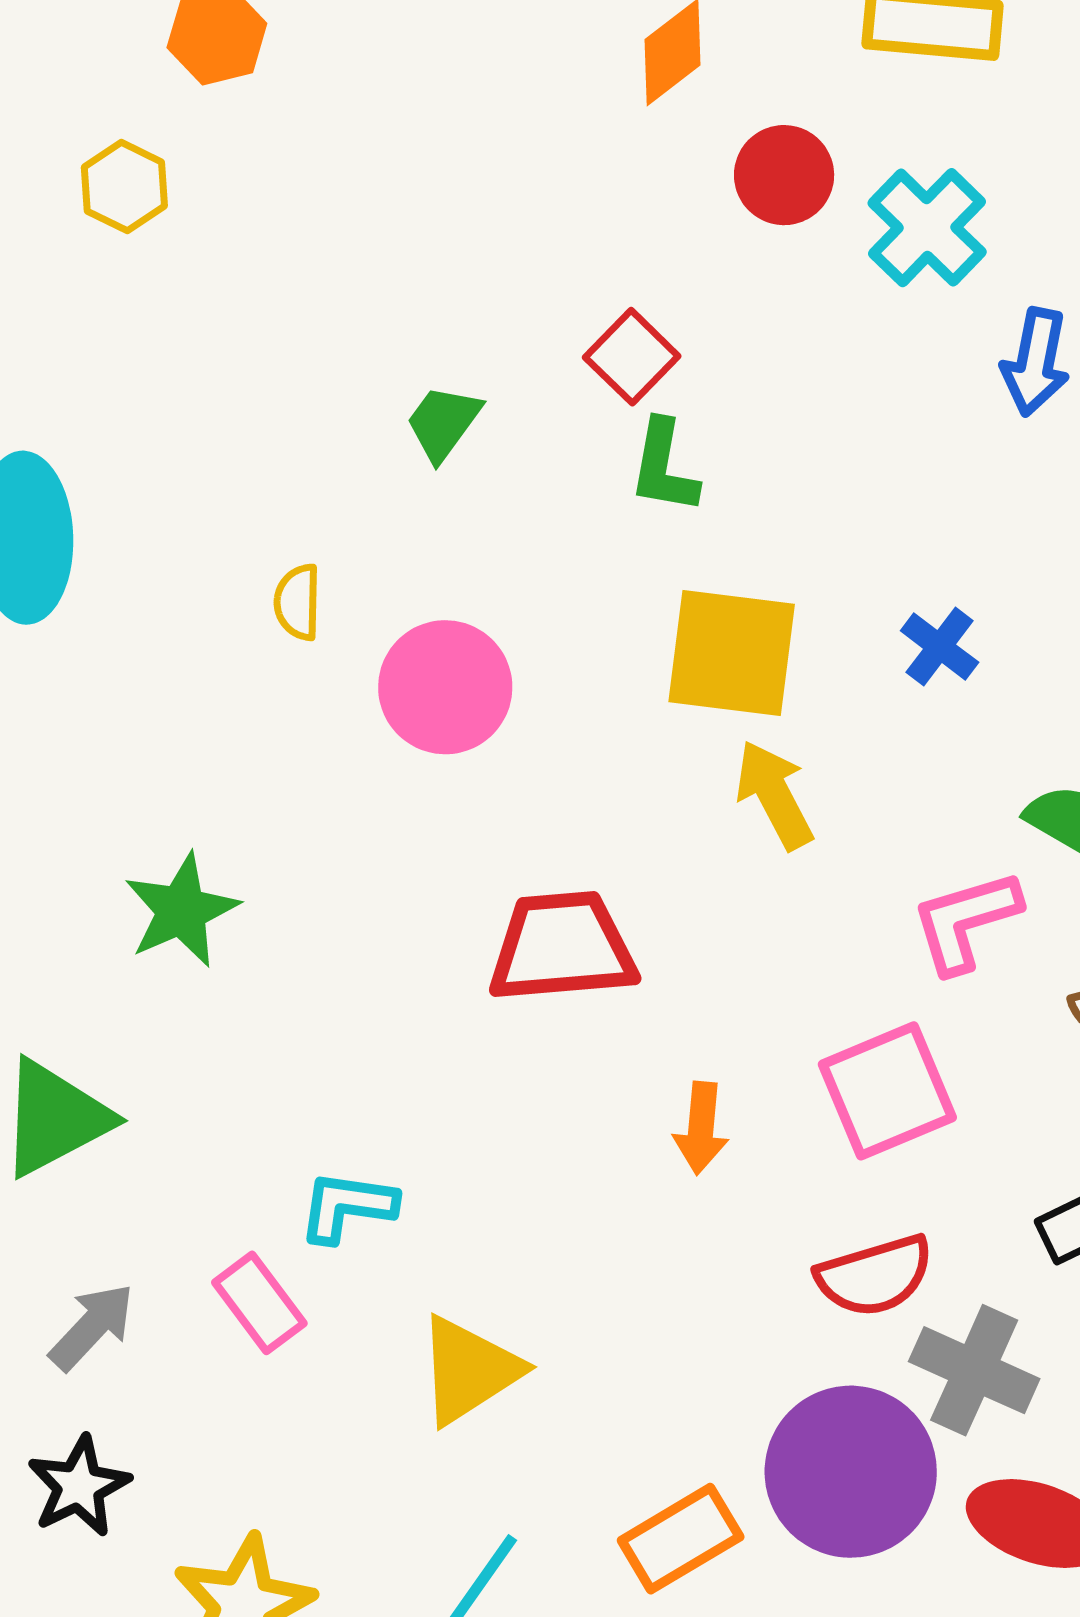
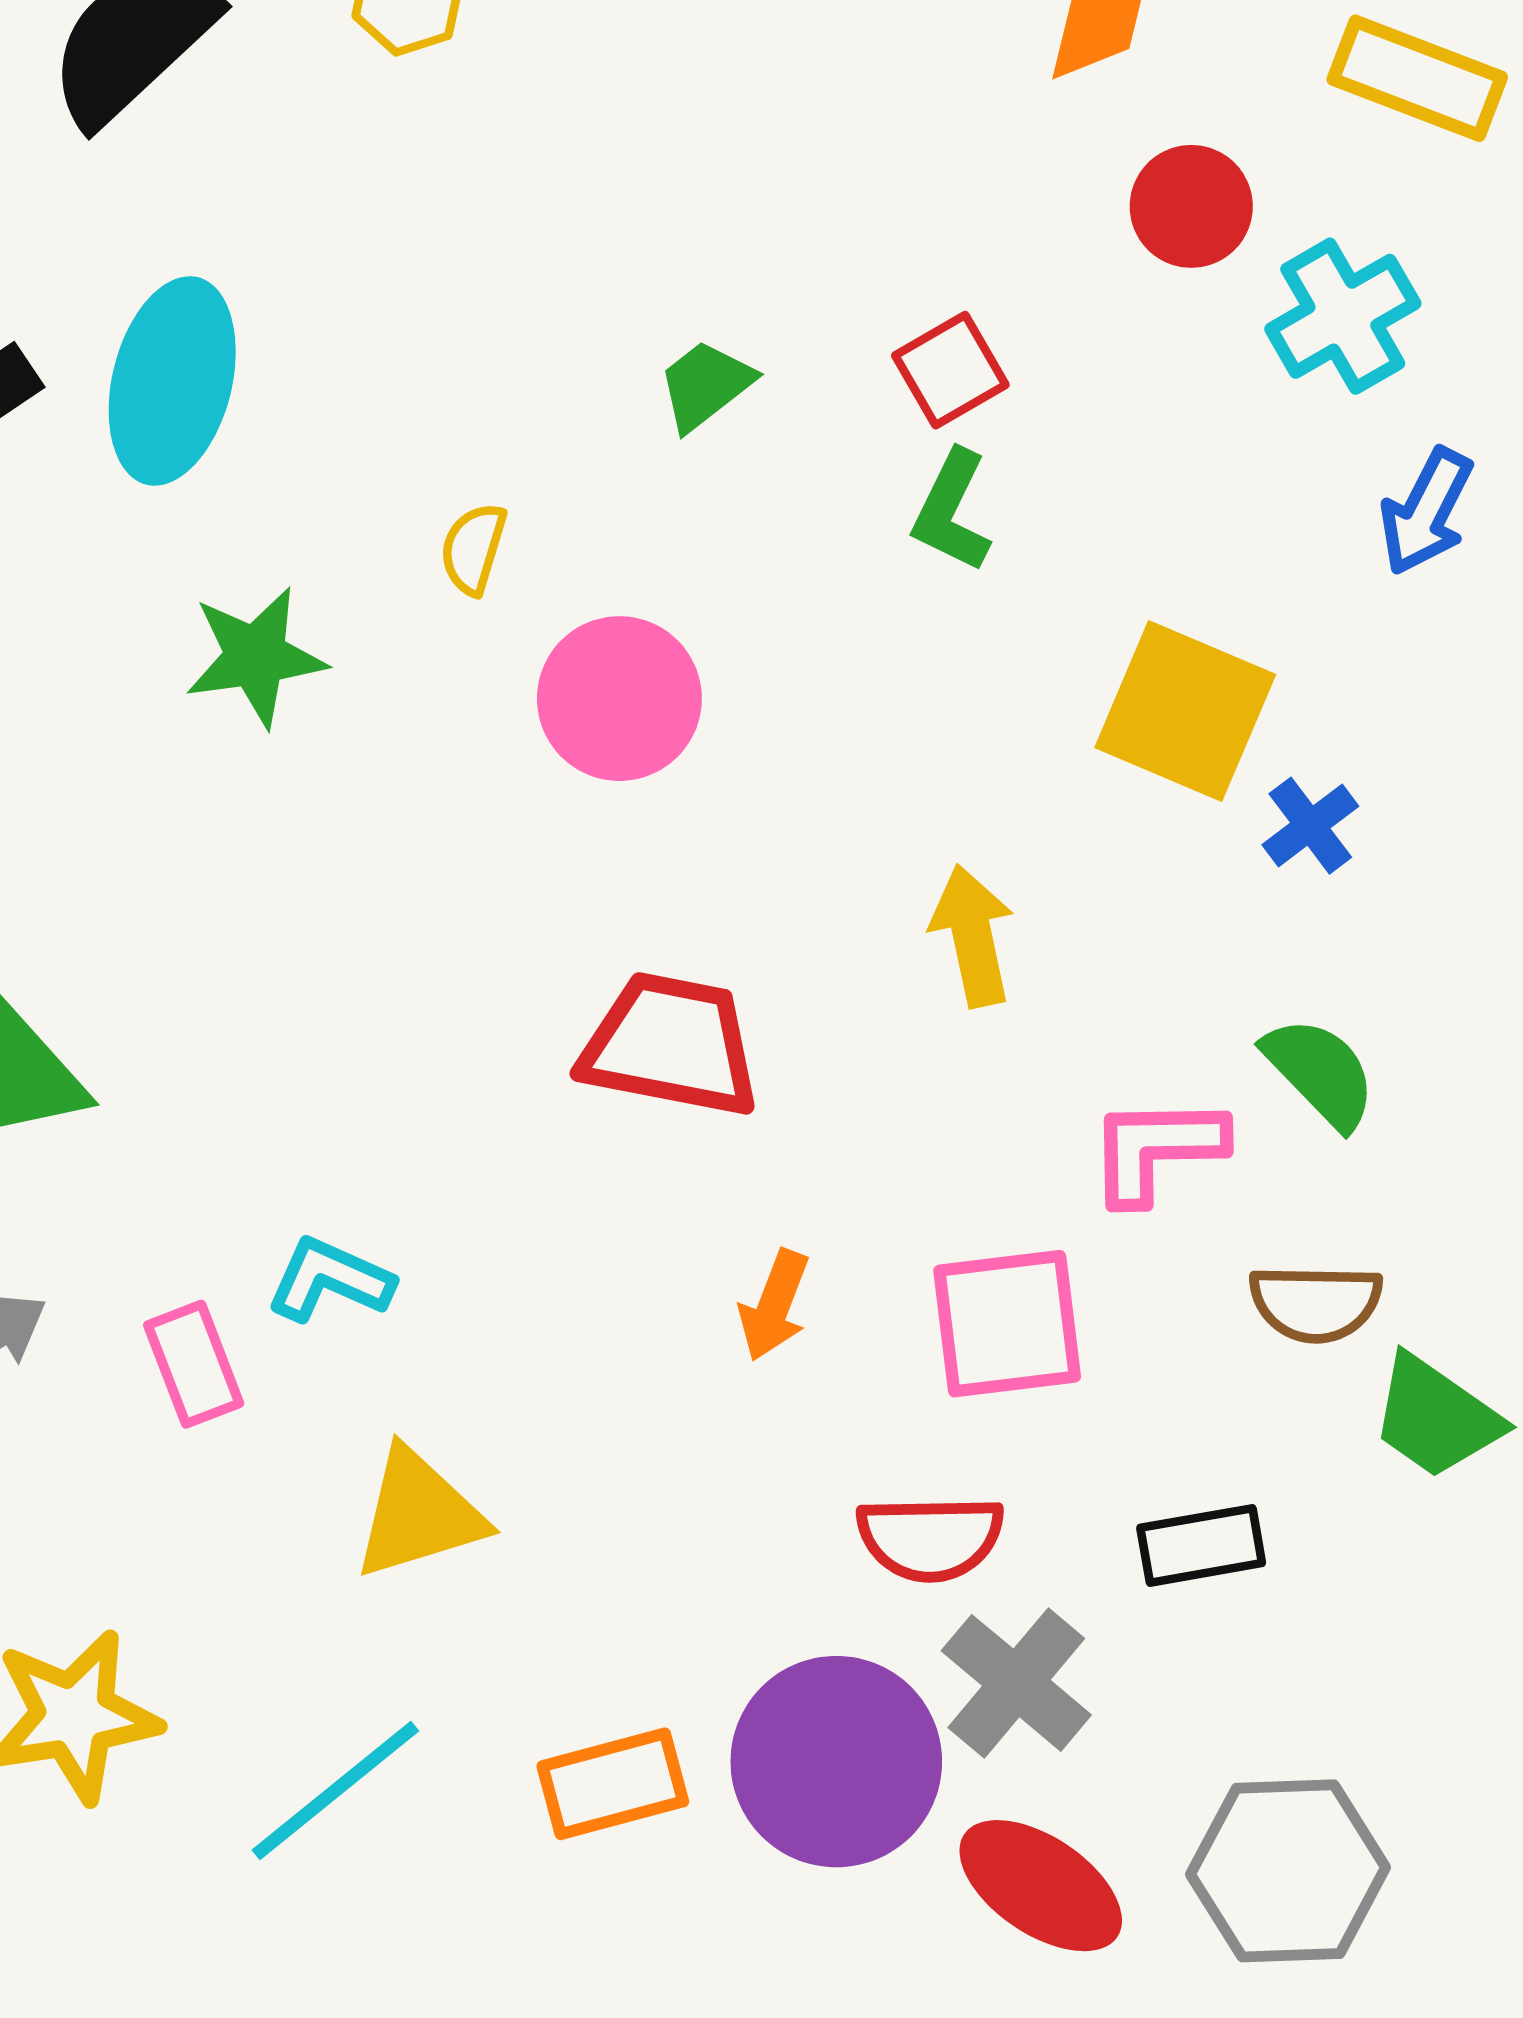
blue cross: (940, 647) -> (1310, 826), moved
yellow square: (732, 653) -> (1185, 711), moved
green star: (181, 910) -> (256, 657), moved

